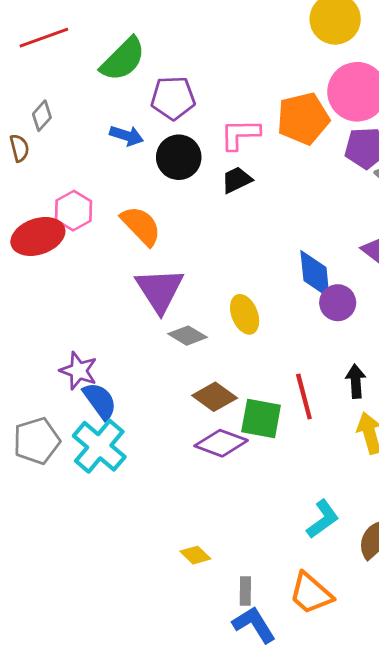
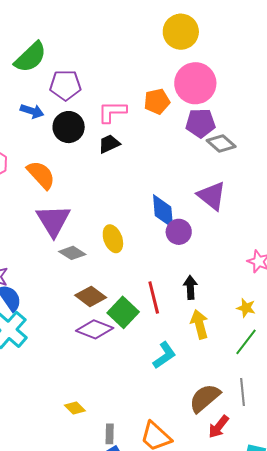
orange pentagon: (303, 119) -> (157, 101), size x0.7
green square: (261, 419) -> (123, 312), turned 32
cyan L-shape: (323, 519) -> (164, 355), moved

